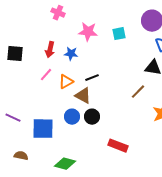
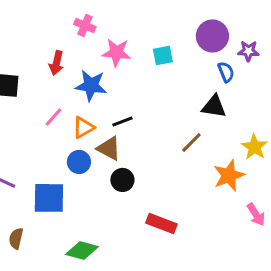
pink cross: (58, 13) -> (85, 25), moved
red arrow: (50, 50) -> (56, 63), moved
blue star: (71, 54) -> (91, 85), size x1.5
blue circle: (72, 117) -> (79, 162), moved
brown semicircle: (21, 156) -> (16, 238), turned -88

